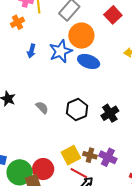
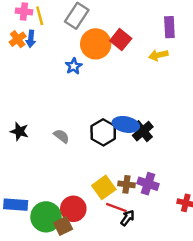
red square: (113, 15) -> (121, 40), moved
blue arrow: (31, 51) -> (31, 39), moved
blue star: (61, 51) -> (74, 66), size x0.6
blue ellipse: (89, 61) -> (126, 124), moved

